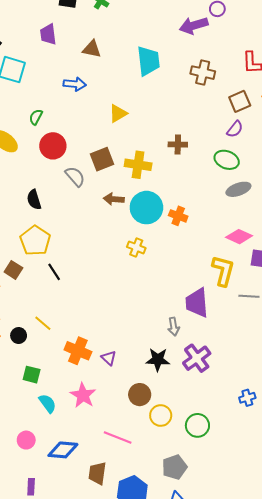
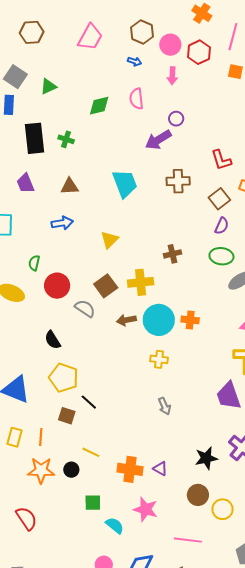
brown square: (13, 270) -> (67, 416), moved
gray arrow: (174, 327) -> (164, 406), moved

